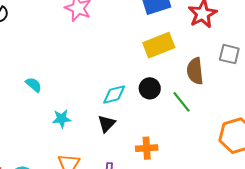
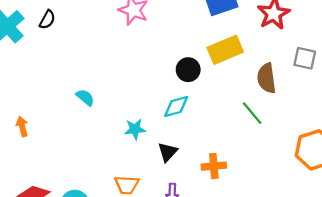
black circle: (150, 88) -> (188, 70), moved
cyan star: (62, 119) -> (135, 129), moved
black triangle: (106, 124) -> (168, 152), moved

